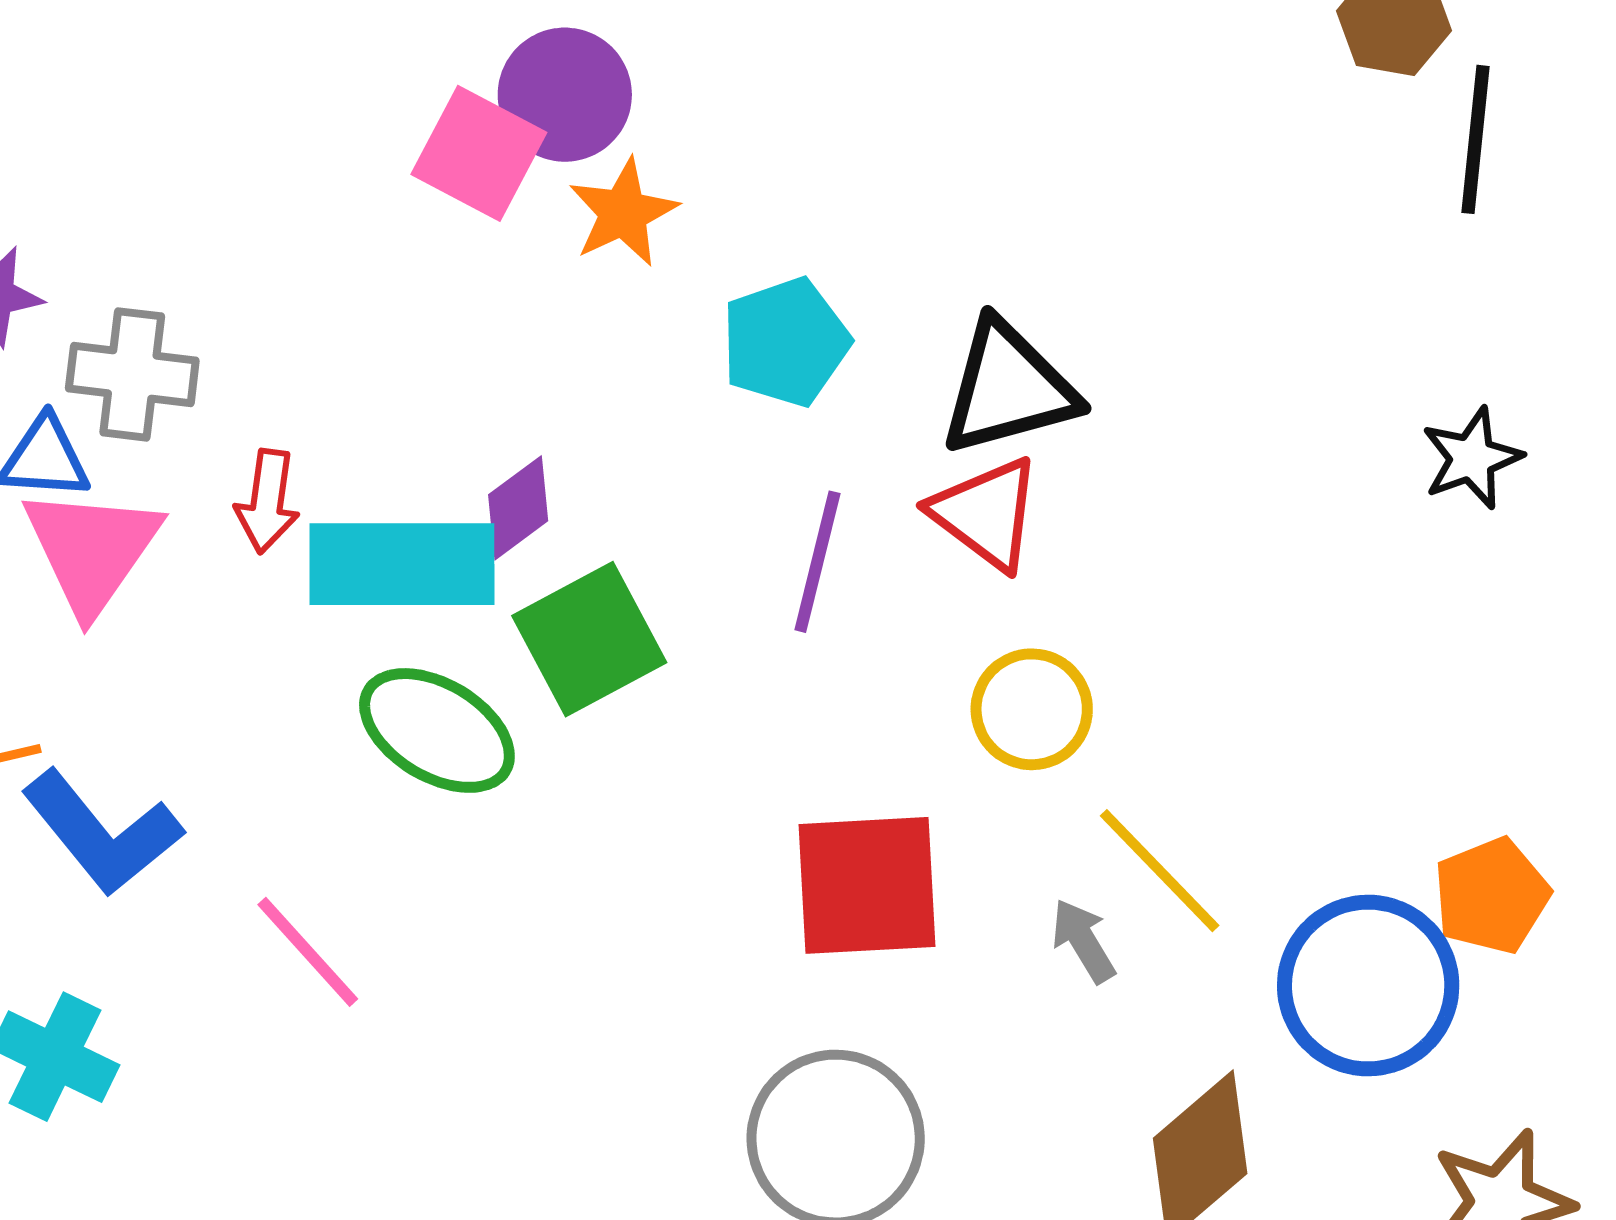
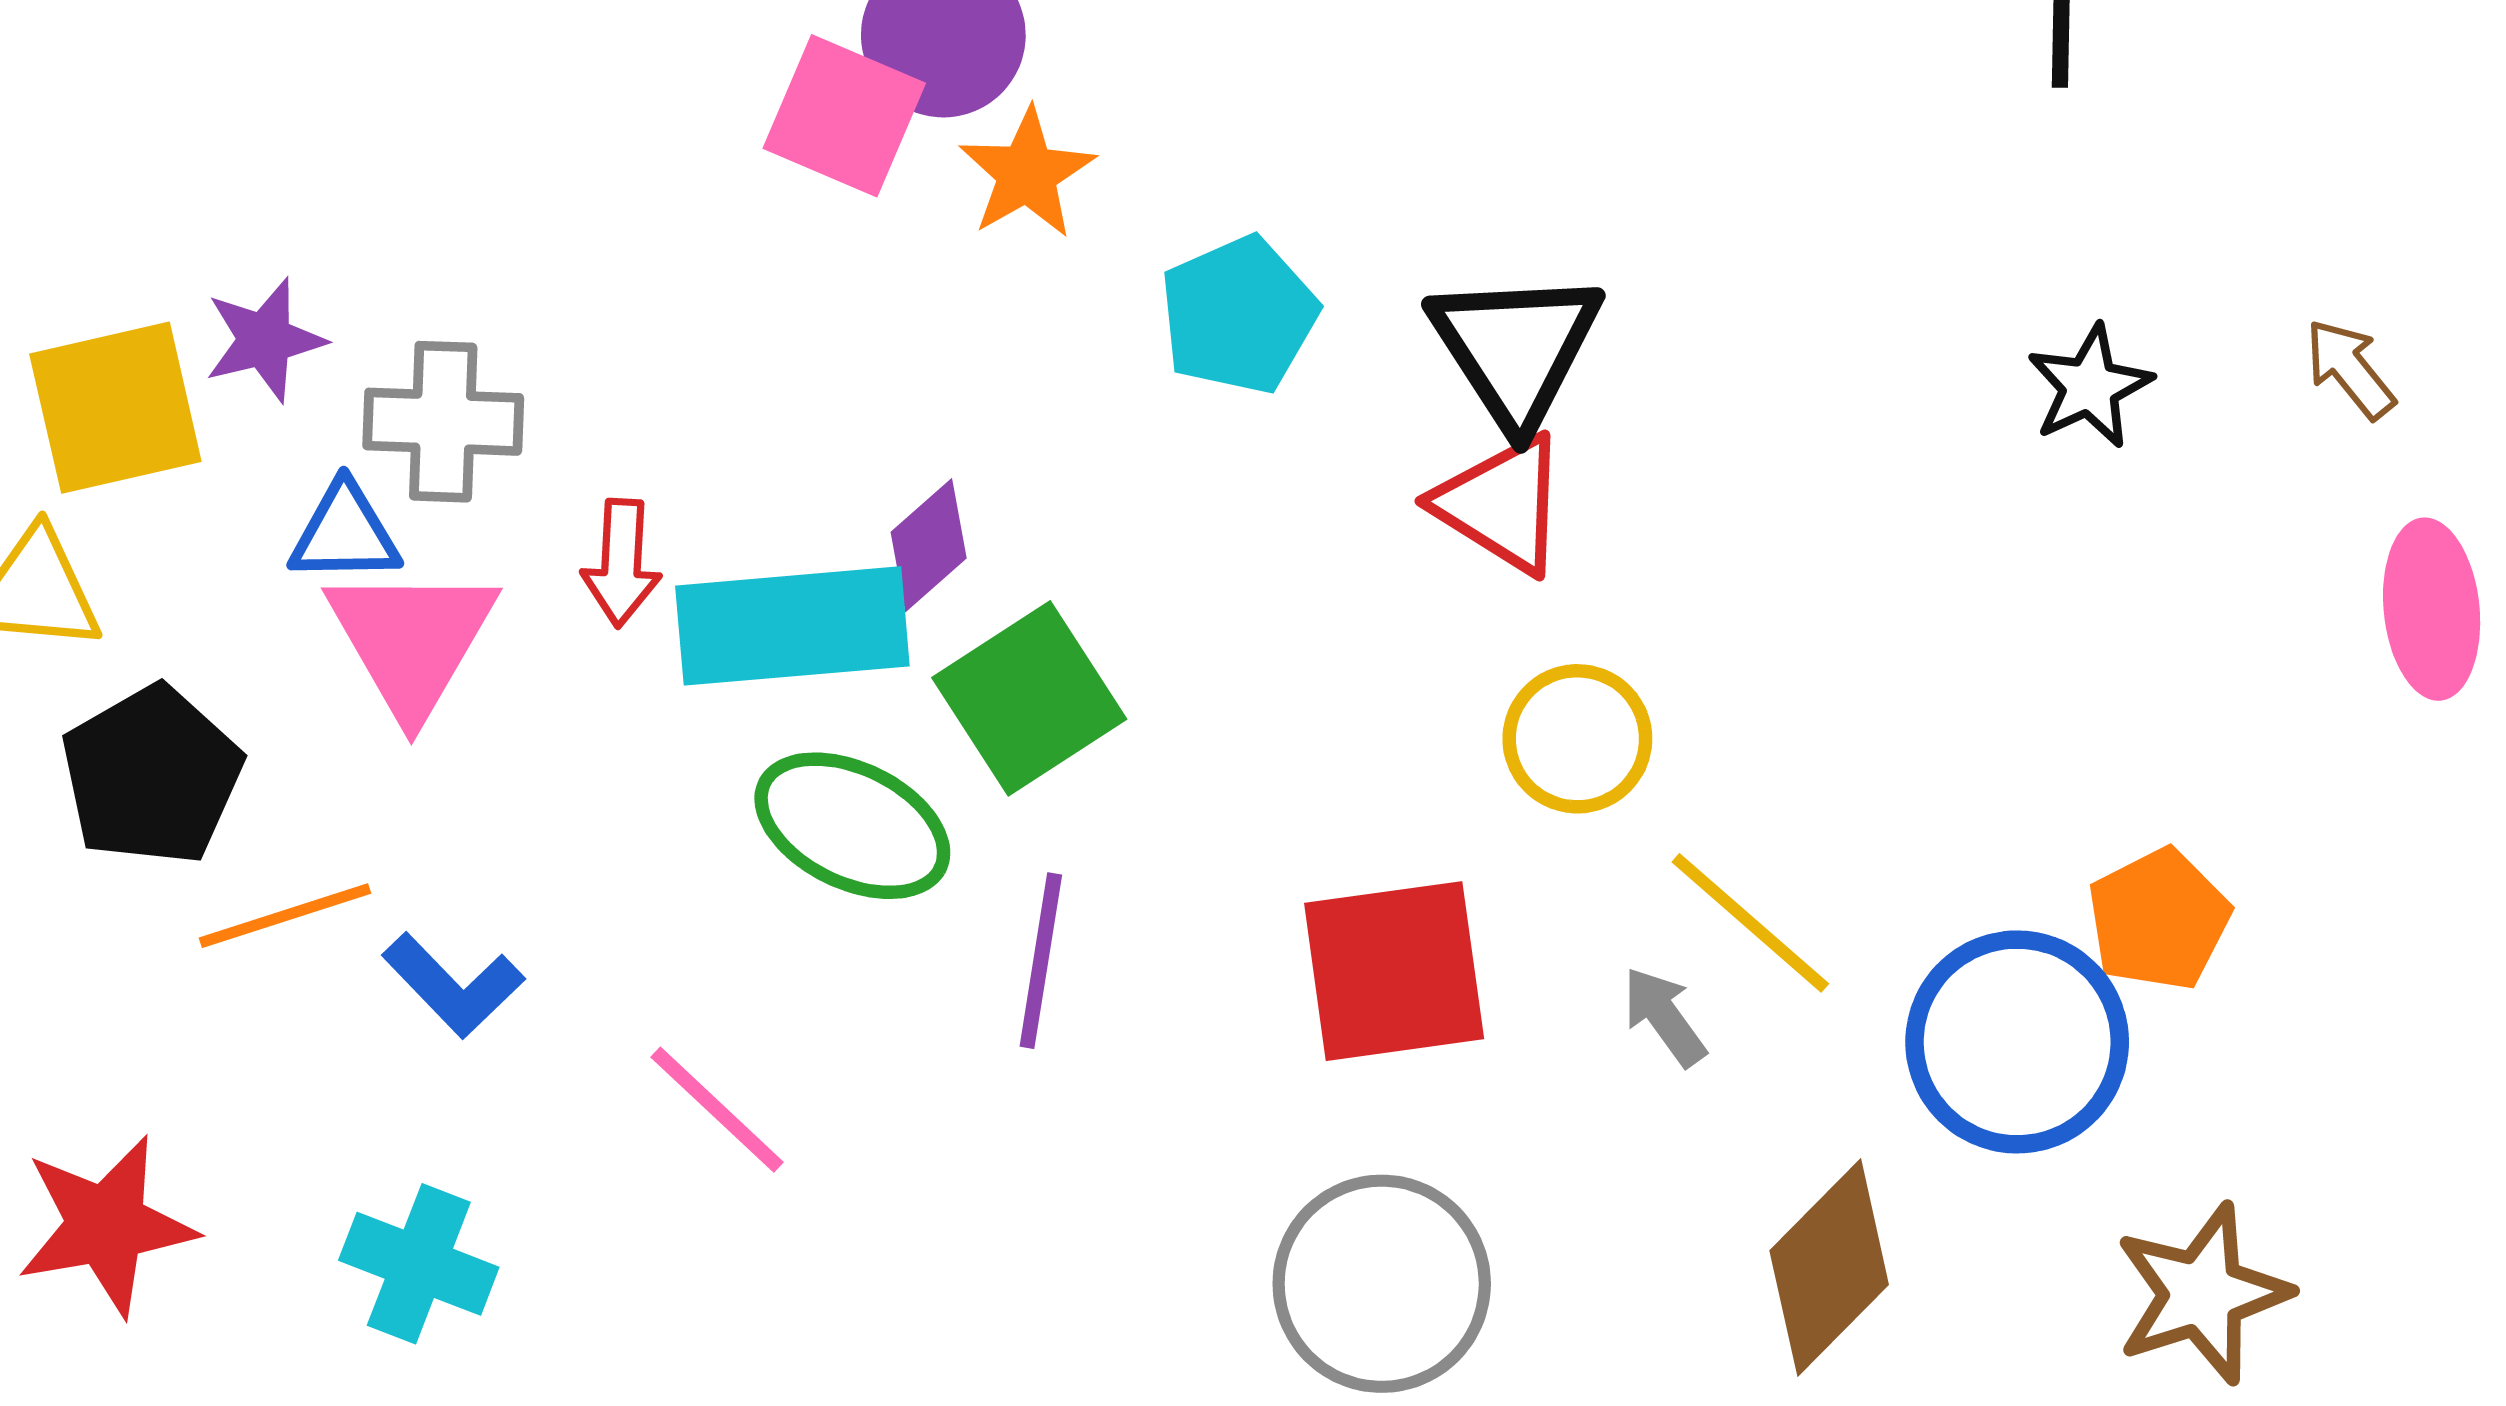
black triangle: (1008, 388) -> (1516, 348), turned -43
purple line: (817, 562) -> (1041, 961), moved
blue L-shape: (102, 833) -> (453, 985), size x0.7

